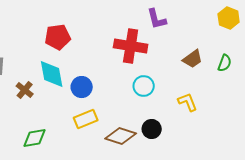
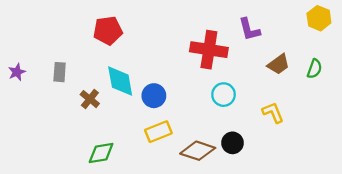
purple L-shape: (157, 19) -> (249, 29), moved
red pentagon: (58, 37) -> (108, 31), moved

